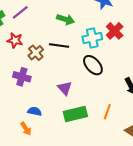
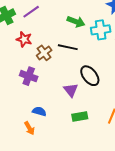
cyan cross: (92, 38) -> (101, 30), moved
black ellipse: (93, 65) -> (90, 76), moved
green rectangle: (75, 114) -> (80, 117), size x0.7

